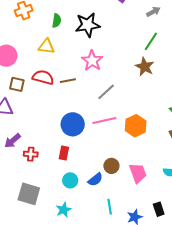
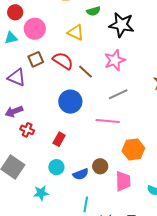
green semicircle: (57, 21) -> (93, 11), turned 48
brown line: (68, 81) -> (85, 72), turned 35
brown square: (17, 84) -> (36, 59), turned 35
blue circle: (73, 124) -> (70, 102), moved
orange hexagon: (136, 126) -> (133, 149), moved

